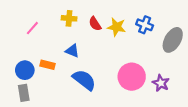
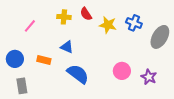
red semicircle: (95, 24) -> (86, 14), moved
blue circle: (25, 70) -> (15, 59), moved
pink circle: (132, 77) -> (122, 71), size x0.7

